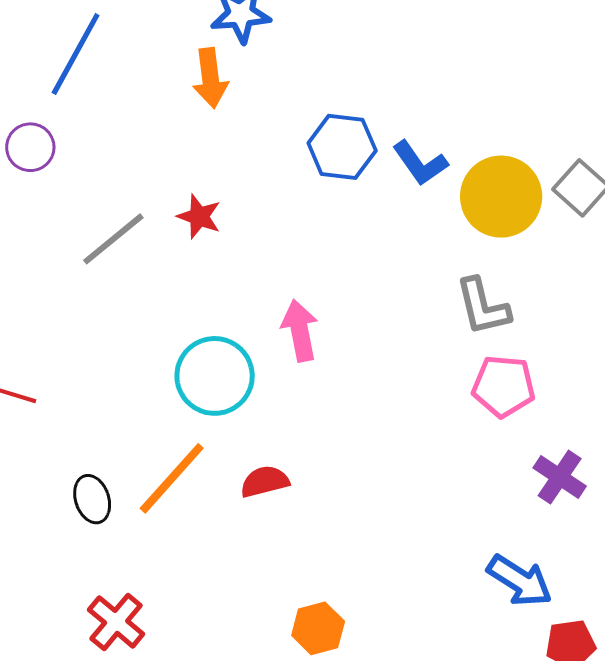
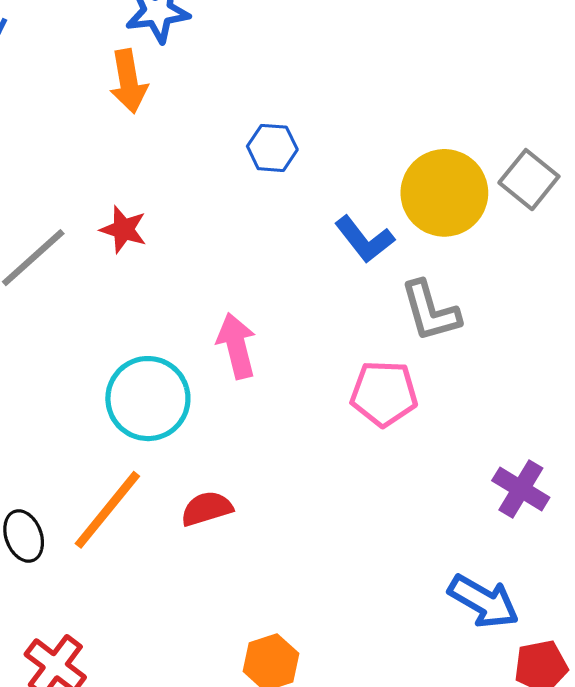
blue hexagon: (342, 147) -> (272, 148), size x0.7
blue L-shape: (420, 163) -> (364, 239), moved
pink pentagon: (504, 386) -> (384, 393), moved

